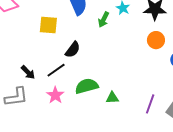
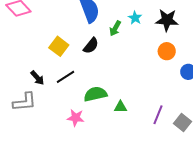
yellow square: (48, 25) -> (59, 46), moved, turned 30
black semicircle: (73, 50) -> (91, 46), moved
pink star: (55, 95) -> (76, 118), moved, turned -30

